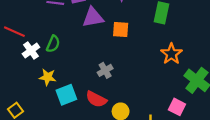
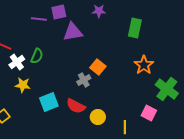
orange square: (121, 29) -> (98, 67), moved, turned 35
yellow star: (48, 77) -> (23, 85), moved

